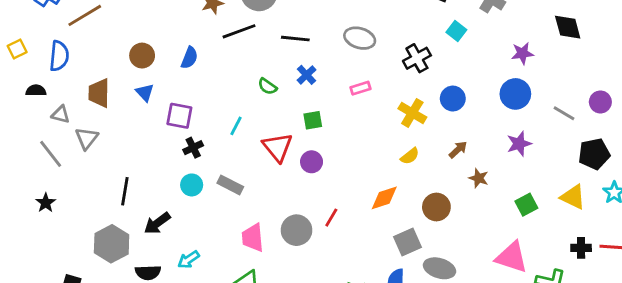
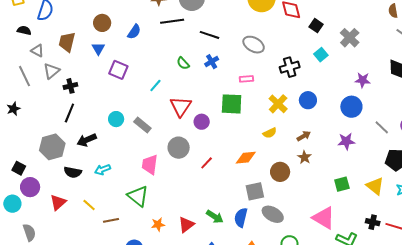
green square: (313, 120) -> (232, 104), moved, size x1.6
black cross: (193, 148) -> (70, 86), moved
brown star: (479, 178) -> (304, 157), moved
gray circle: (297, 230) -> (179, 148), moved

